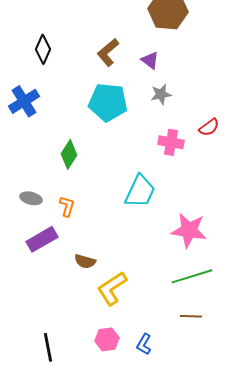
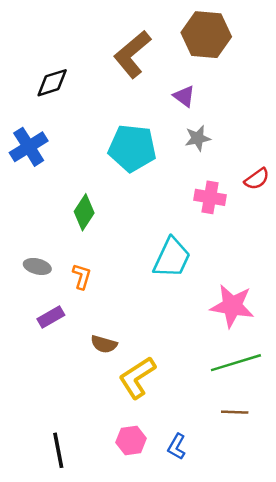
black diamond: (43, 49) -> (52, 83), turned 48
brown L-shape: (108, 52) -> (132, 54), moved, size x1.4
purple rectangle: (42, 239) -> (51, 317), size x0.7

